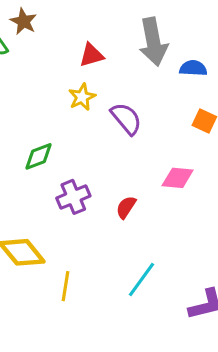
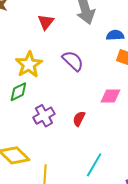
red triangle: (91, 55) -> (46, 22), turned -30
blue semicircle: (193, 68) -> (115, 35), moved
yellow star: (82, 97) -> (29, 64), moved, size x1.5

